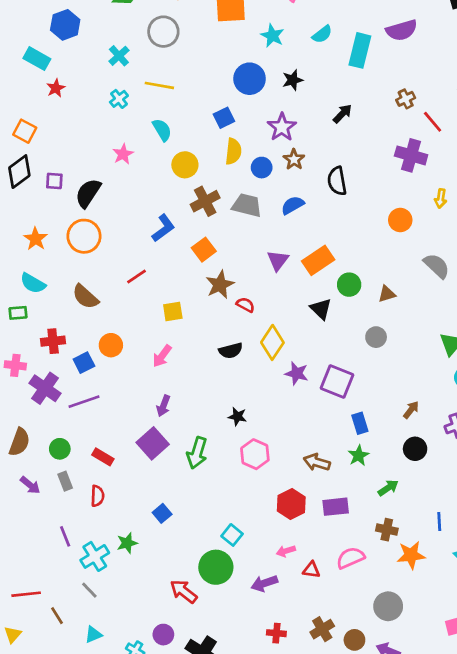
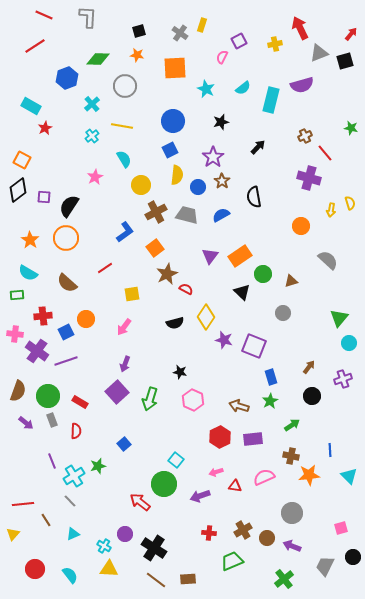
blue hexagon: (65, 25) -> (67, 78), moved
blue circle: (250, 79) -> (173, 121), moved
green circle: (60, 449) -> (48, 396), size x1.5

